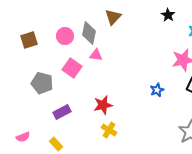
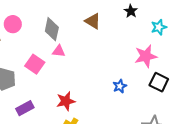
brown triangle: (113, 17) -> (93, 21), moved, turned -42
pink circle: (65, 36) -> (13, 24), moved

